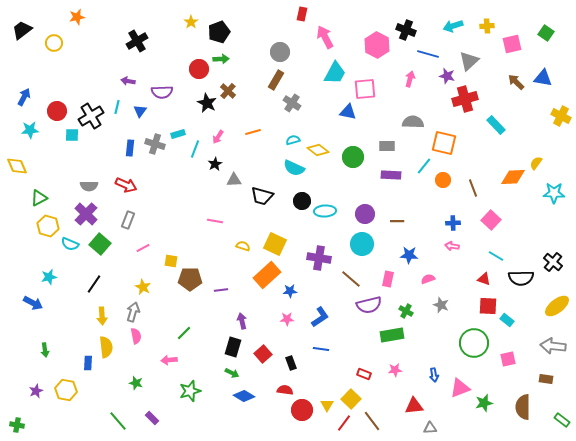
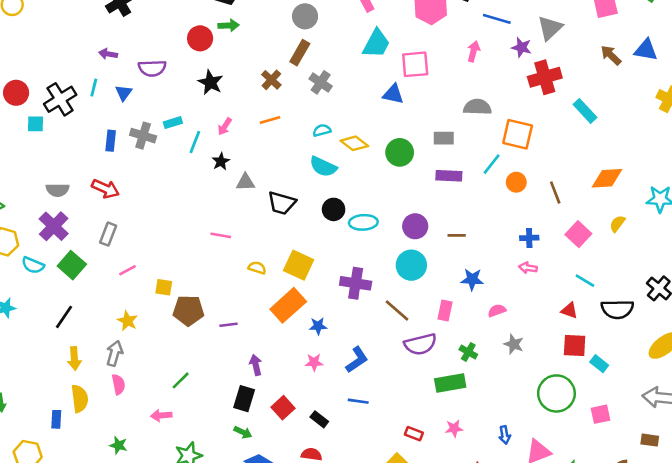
brown cross: (228, 91) -> (271, 80), moved
yellow semicircle: (536, 163) -> (617, 224), moved
black rectangle: (291, 363) -> (319, 419), turned -32

